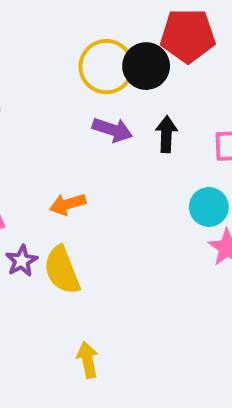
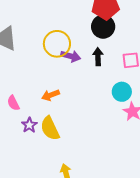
black circle: (146, 66) -> (103, 27), moved
yellow circle: (106, 67) -> (57, 44), moved

